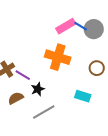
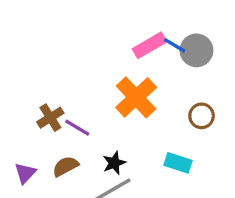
orange cross: (58, 57) -> (136, 97), turned 30
black star: (38, 89) -> (114, 163), moved

